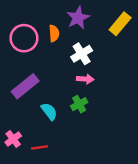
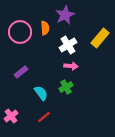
yellow rectangle: (120, 24) -> (100, 38), moved
purple rectangle: (25, 86) -> (21, 72), size x0.6
red line: (40, 147) -> (44, 117), moved, turned -32

